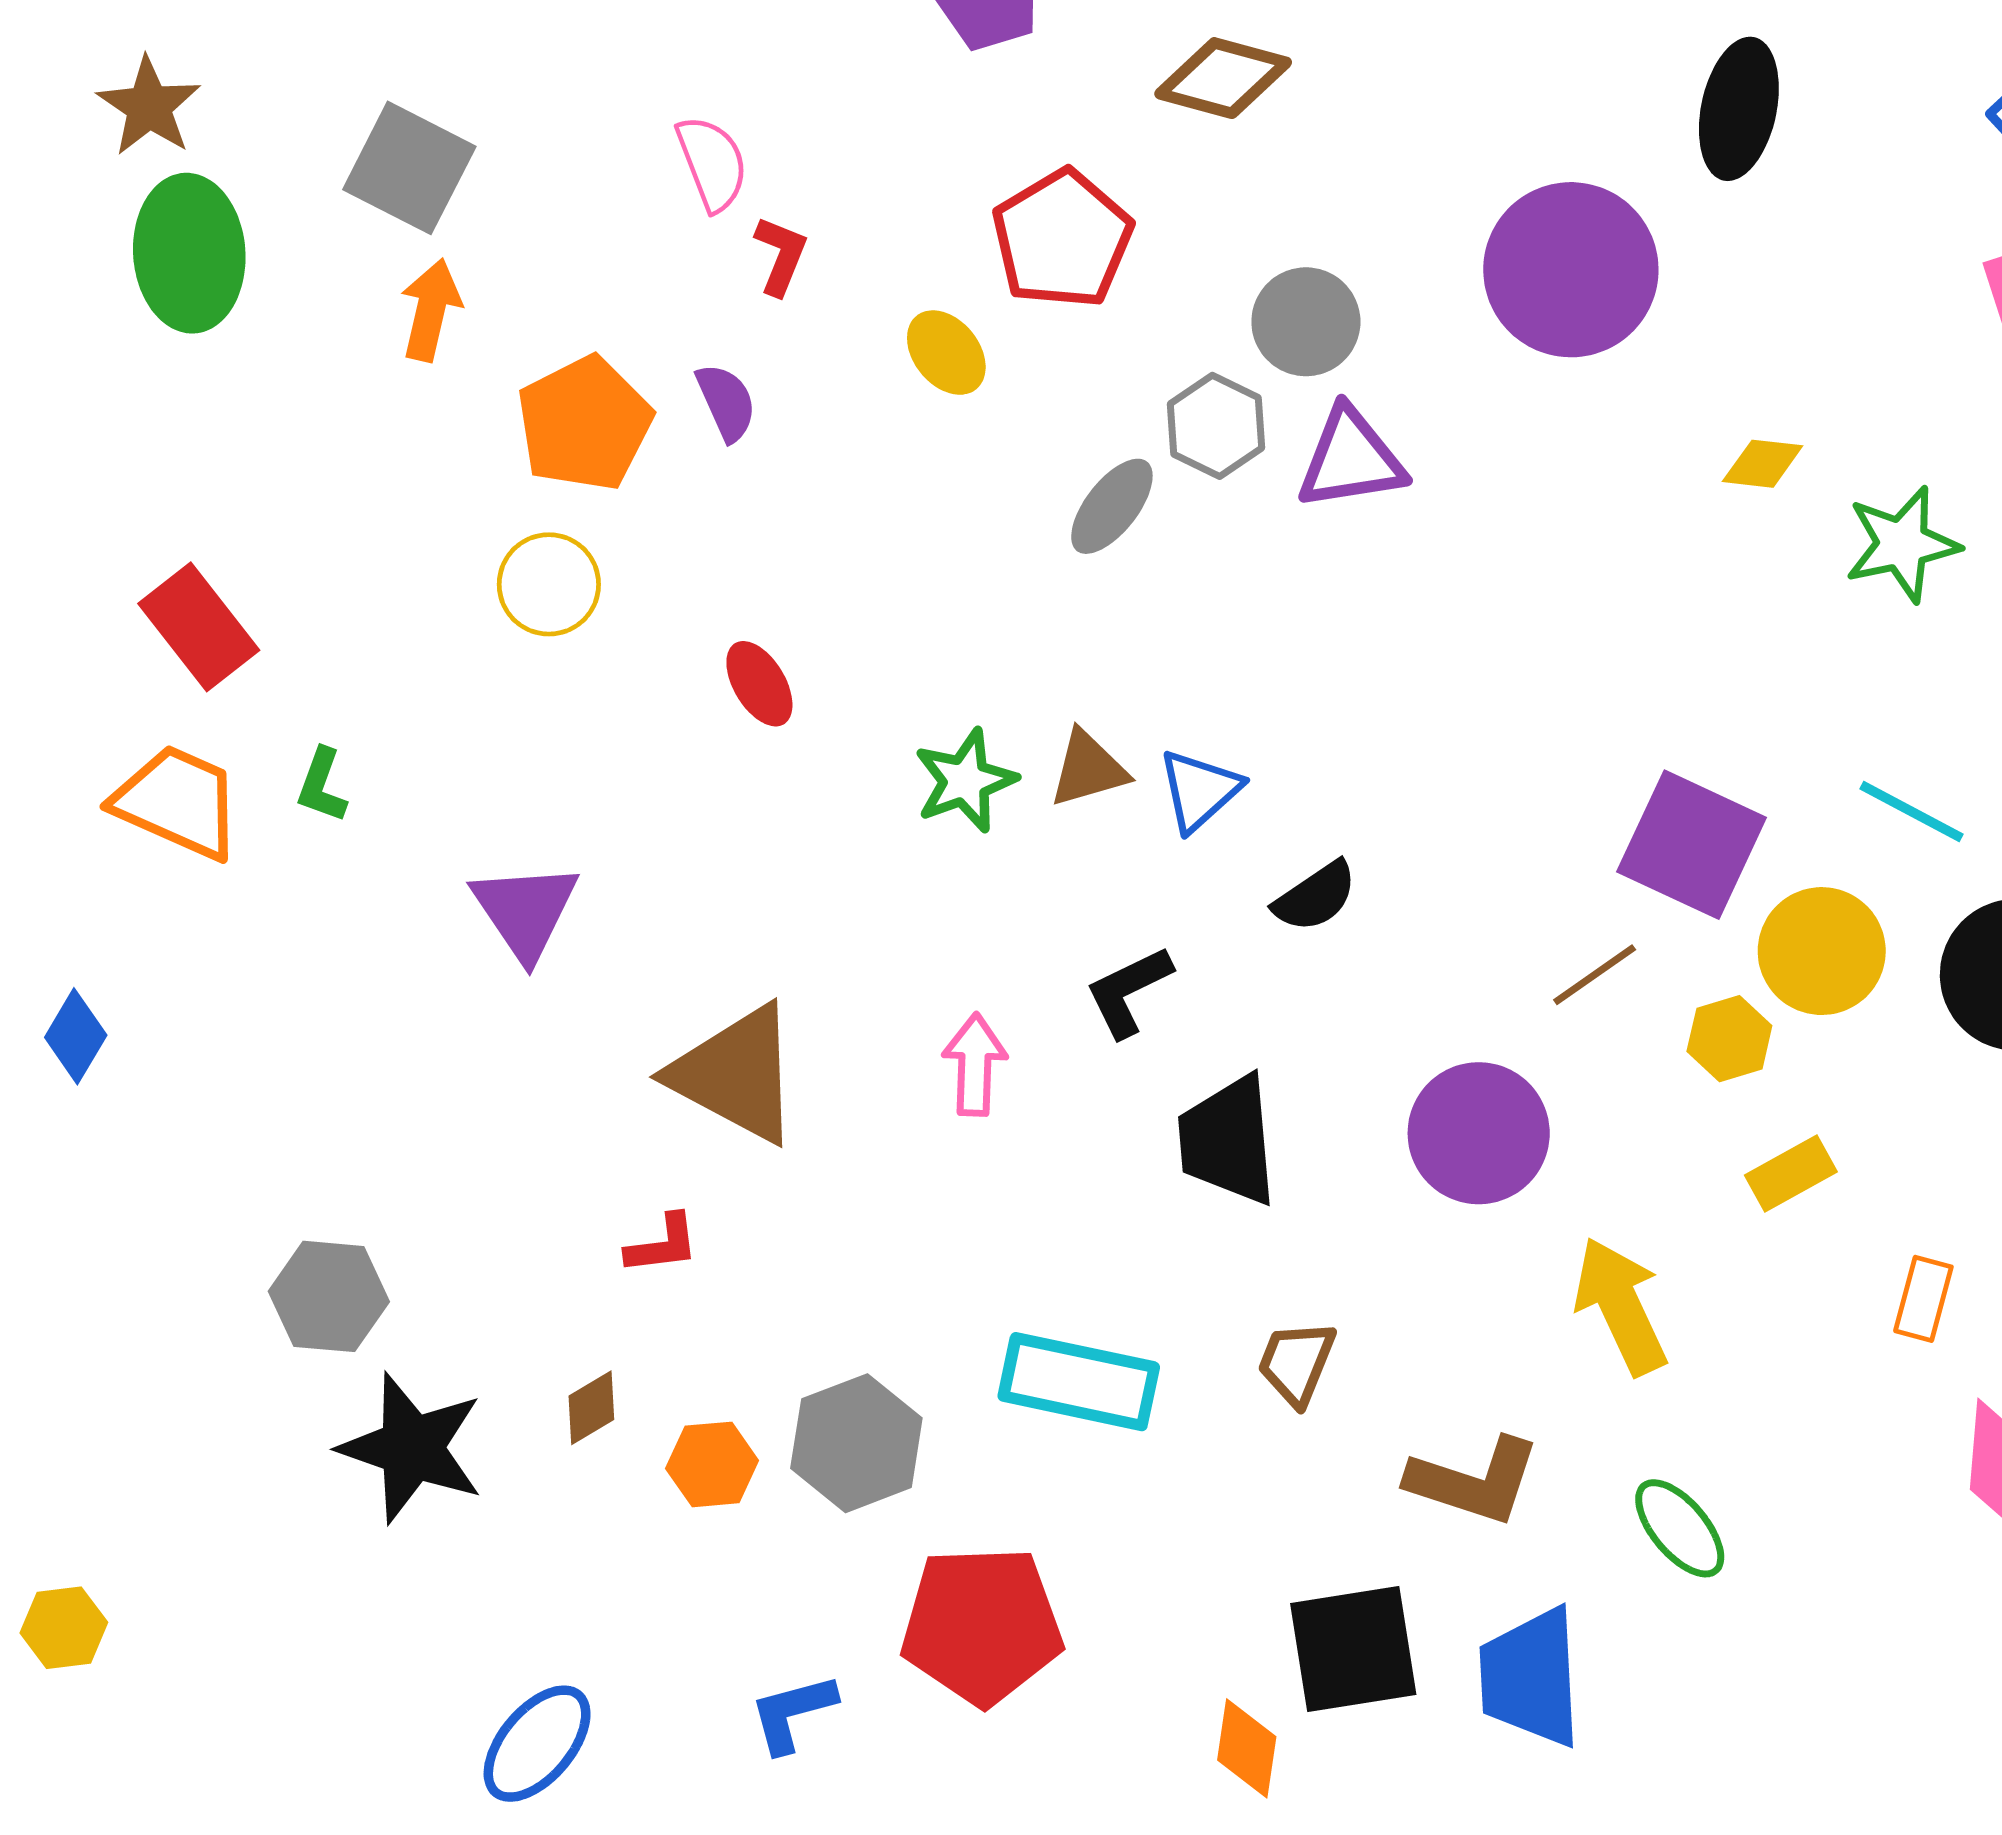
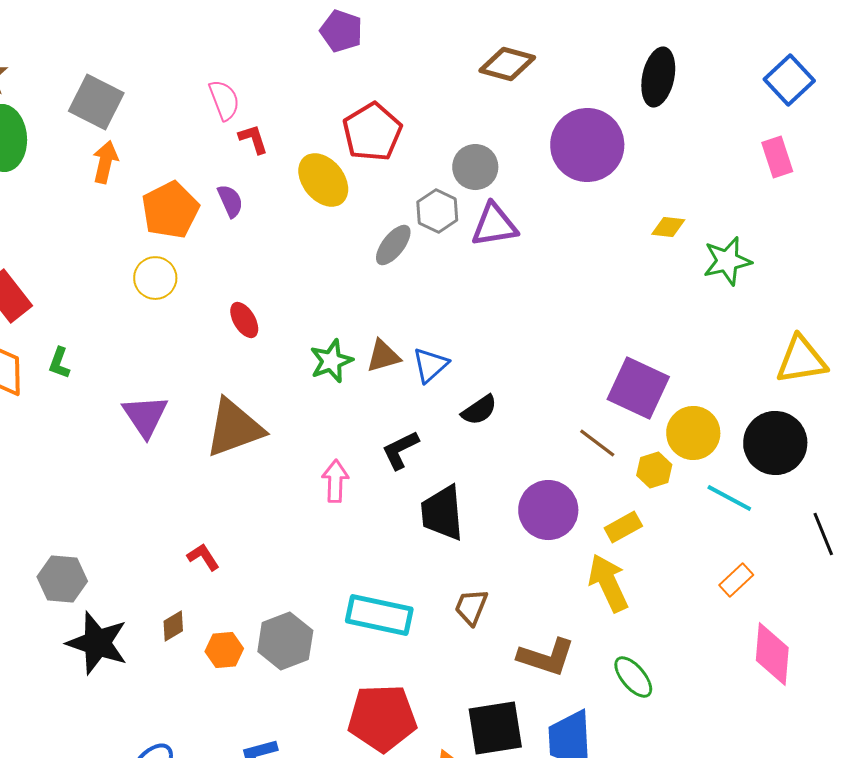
brown diamond: (1223, 78) -> (507, 64), moved
red L-shape: (781, 256) -> (253, 139), turned -40
yellow ellipse: (946, 353) -> (323, 180), size x1.5
cyan line: (1912, 811) -> (729, 498), moved
brown line: (1595, 975) -> (597, 443), turned 72
brown triangle: (736, 1074) -> (234, 428), moved, turned -48
yellow rectangle: (1791, 1173) -> (623, 527), moved
red L-shape: (662, 1244) -> (203, 557), turned -116
orange rectangle: (1923, 1299) -> (736, 580), turned 32
red pentagon: (982, 1625) -> (382, 718), moved

